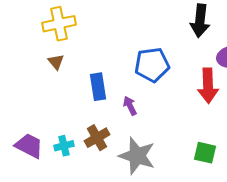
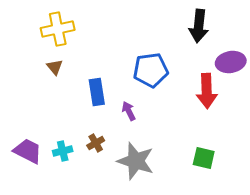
brown cross: (97, 138) -> (96, 143), size x0.7

